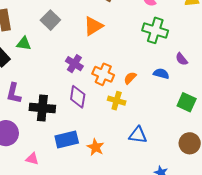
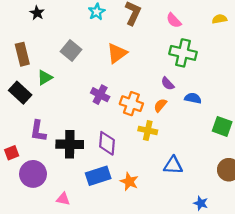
green triangle: (24, 44) -> (45, 77), turned -35
purple semicircle: (182, 59) -> (168, 84), moved
purple diamond: (78, 97) -> (107, 143), moved

